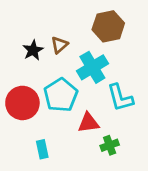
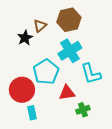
brown hexagon: (108, 26) -> (69, 20), moved
brown triangle: (59, 45) -> (40, 26), moved
red circle: (22, 103) -> (22, 90), moved

